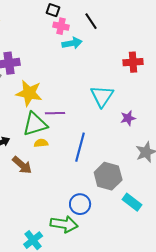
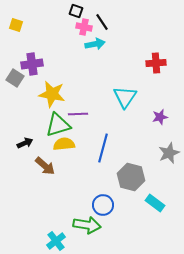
black line: (91, 21) -> (102, 22), moved
purple star: (128, 118) -> (160, 117), moved
yellow semicircle: (41, 143) -> (64, 144), size x1.5

